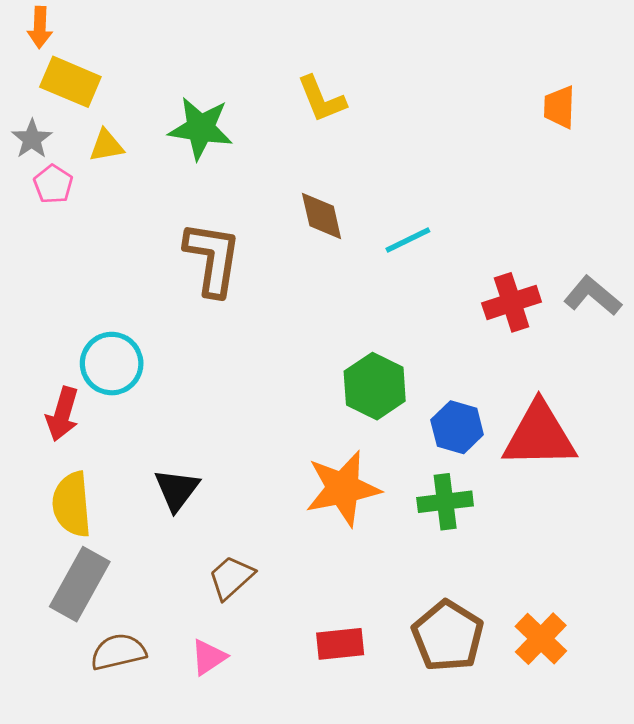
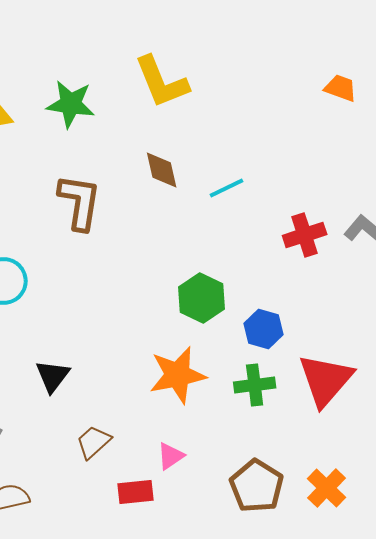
yellow L-shape: (322, 99) -> (162, 82), size x1.5
orange trapezoid: (559, 107) -> (341, 88), turned 108
red triangle: (539, 435) -> (326, 380), moved, turned -48
red rectangle: (340, 644) -> (136, 492), moved
pink triangle: (209, 657) -> (171, 456), moved

